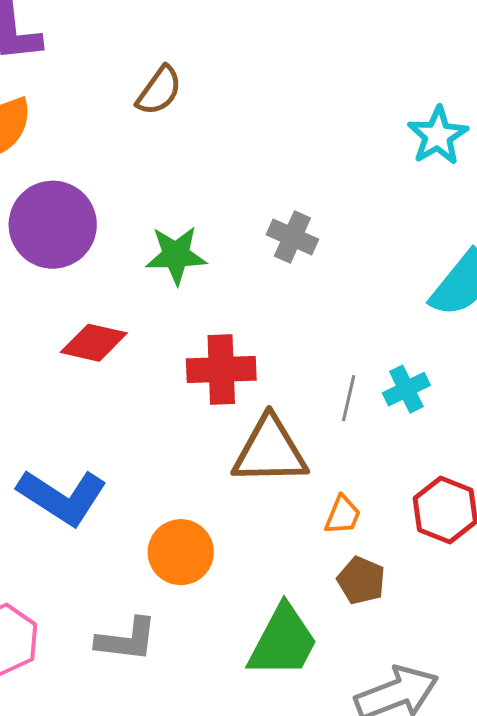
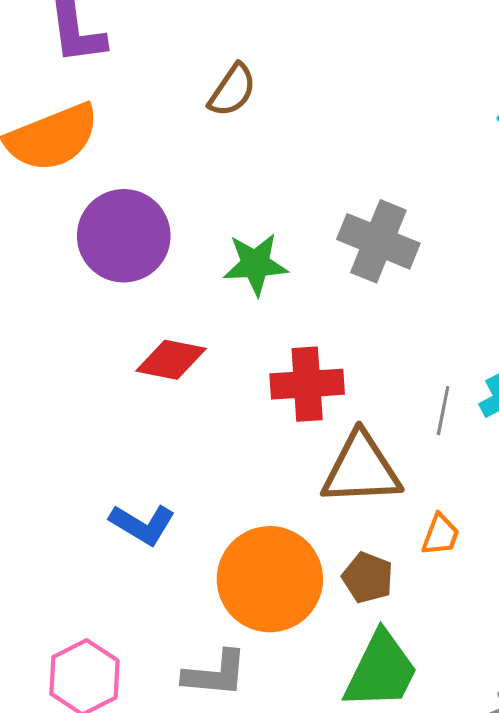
gray cross: (292, 237) -> (378, 241), size x1.5
blue L-shape: (62, 497) -> (142, 524), size x0.7
orange circle: (181, 552) -> (270, 579), size x1.5
brown pentagon: (361, 580) -> (368, 578), moved

